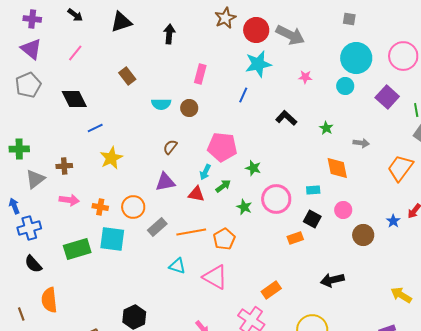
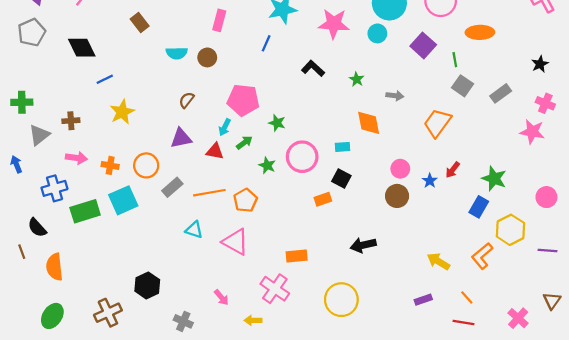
pink star: (305, 77) -> (334, 24), size x2.0
pink circle: (343, 210) -> (400, 169), moved
blue cross: (29, 228) -> (55, 188), moved
cyan square: (112, 239) -> (123, 200), turned -32
orange rectangle: (271, 290) -> (297, 256), turned 30
brown line: (21, 314) -> (22, 252), moved

